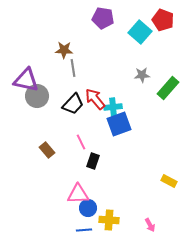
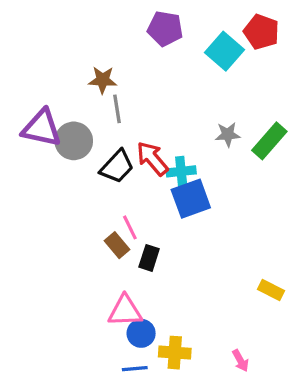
gray star: (142, 75) -> (228, 134), moved
gray circle: (37, 96) -> (74, 141), moved
brown rectangle: (47, 150) -> (117, 245), moved

